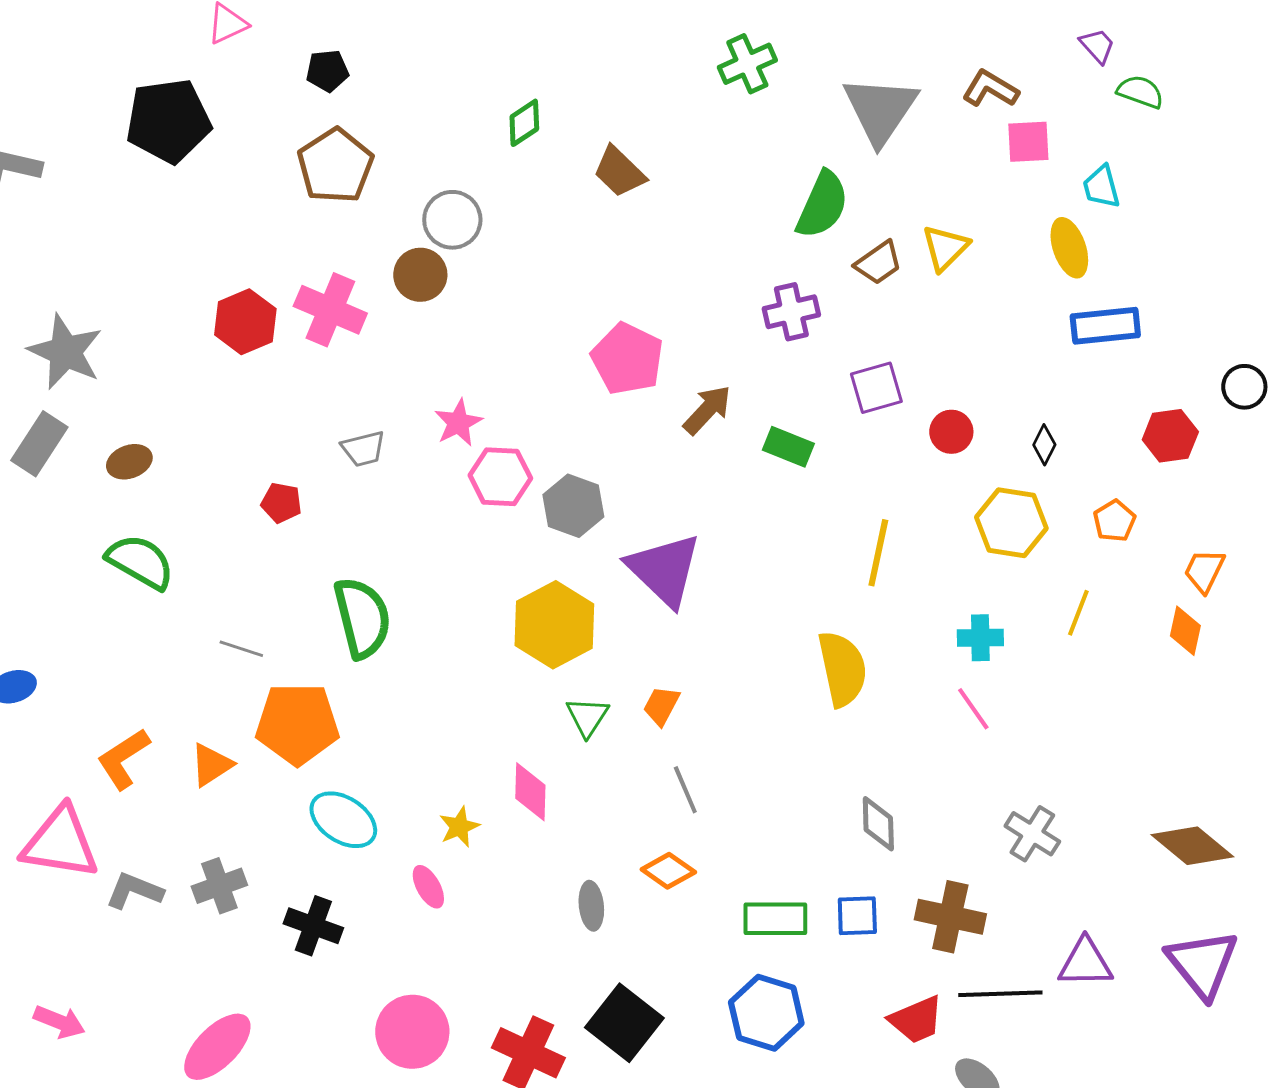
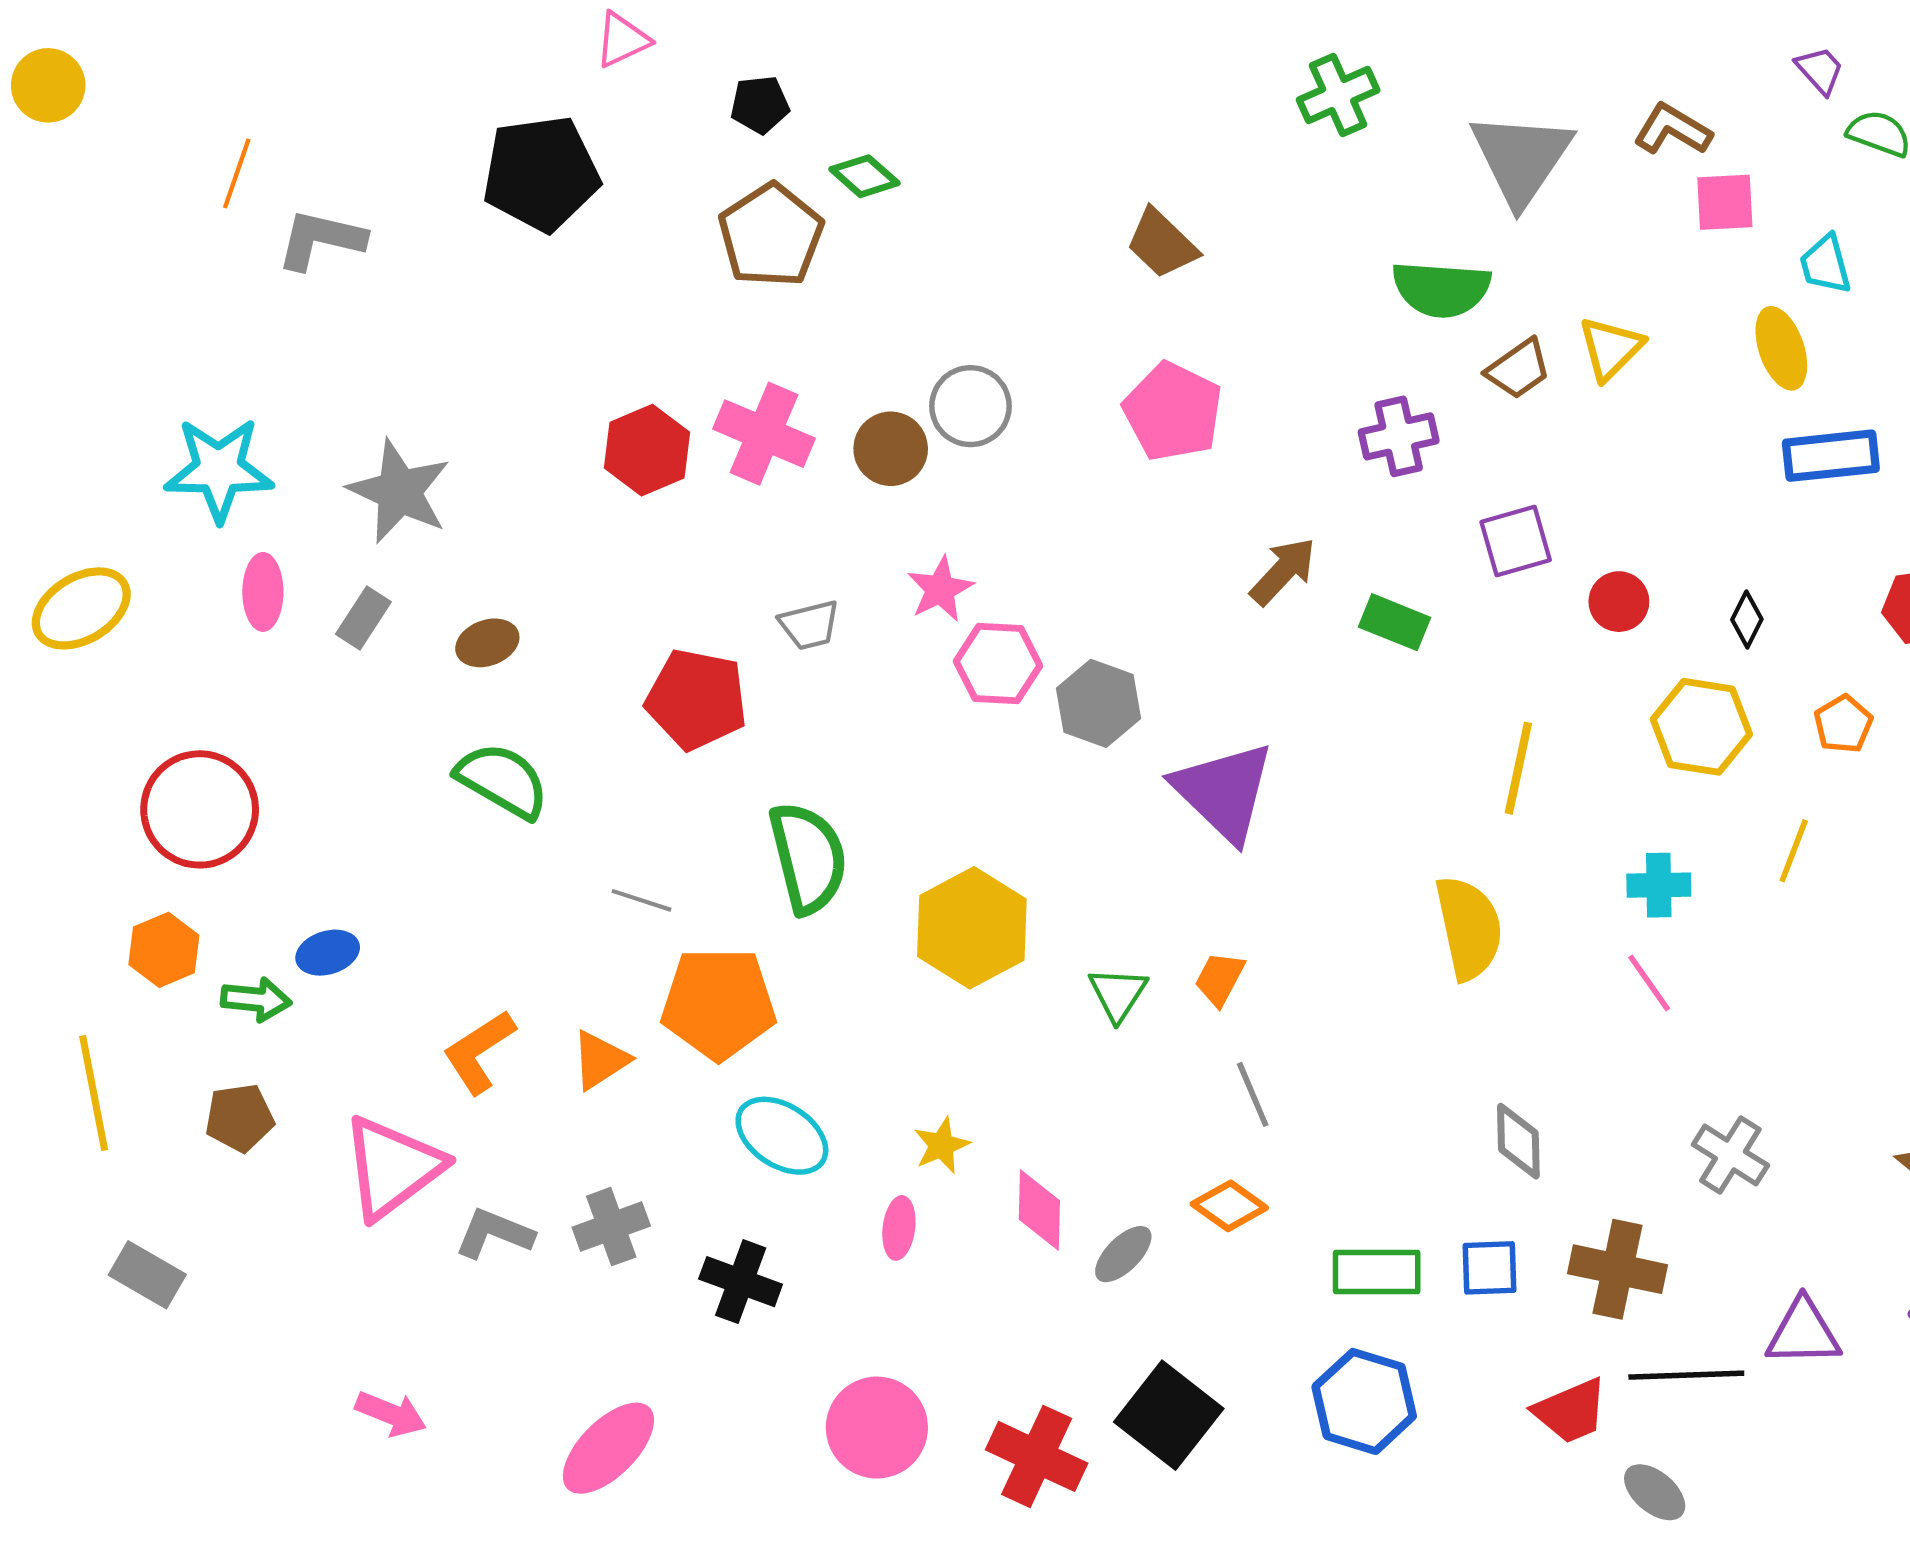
green diamond: (524, 123) -> (865, 176), moved, turned 75
green semicircle: (822, 205) -> (1441, 289), turned 70
gray circle: (452, 220) -> (971, 406), moved
brown circle: (420, 275) -> (891, 449), moved
pink pentagon: (627, 359) -> (1173, 412), moved
gray rectangle: (39, 444) -> (363, 618), size x0.7
red pentagon: (281, 503) -> (697, 699), size x1.8
yellow hexagon: (554, 625) -> (972, 928), moved
pink diamond: (530, 792) -> (1039, 1210), moved
pink triangle: (60, 843) -> (392, 1167), turned -46
pink ellipse: (428, 887) -> (899, 1228), turned 36
gray ellipse: (591, 906) -> (1123, 1254), turned 51

